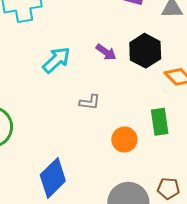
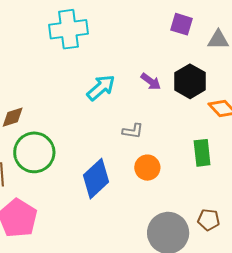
orange circle: (124, 140) -> (147, 168), moved
blue diamond: (53, 178) -> (96, 179), moved

